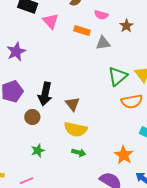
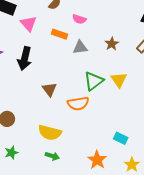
brown star: (126, 26) -> (112, 44), moved
black arrow: (45, 94) -> (25, 58), moved
orange semicircle: (132, 101) -> (78, 103), moved
brown triangle: (72, 104) -> (49, 89), moved

